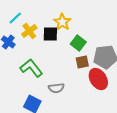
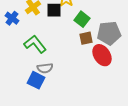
gray semicircle: (56, 88) -> (45, 68), moved

